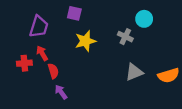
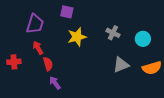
cyan circle: (144, 19) -> (143, 39), moved
red cross: (24, 63) -> (14, 62), moved

